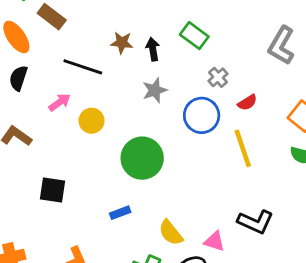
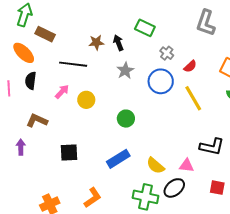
green circle: (142, 158) -> (126, 119), size x0.6
blue rectangle: (120, 213) -> (118, 159), size x1.6

